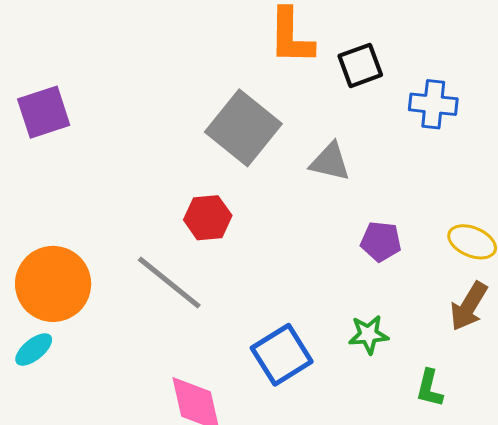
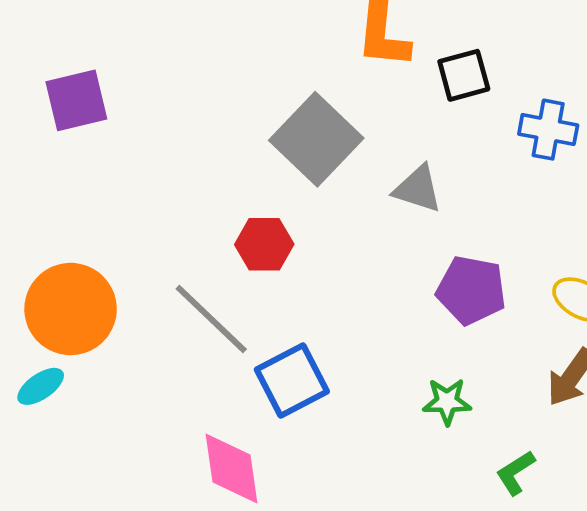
purple pentagon: (381, 241) -> (471, 290), size x1.4
blue square: (282, 355) -> (292, 381), moved
green L-shape: (429, 388) -> (515, 473), turned 39

